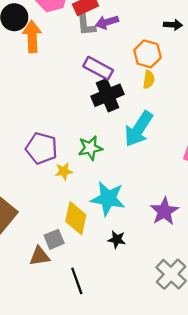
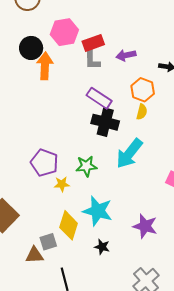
purple arrow: (107, 22) -> (126, 55), moved
black cross: (107, 95) -> (105, 122), turned 32
purple star: (164, 211) -> (145, 226), turned -30

